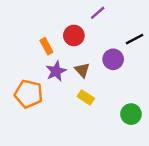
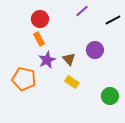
red circle: (74, 35) -> (40, 19), moved
black line: (135, 39) -> (113, 20), moved

